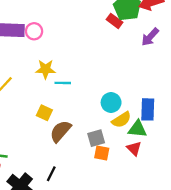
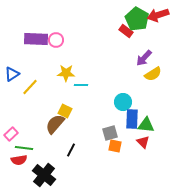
purple arrow: (150, 37) -> (144, 58), moved
blue rectangle: (148, 109) -> (132, 119), moved
yellow semicircle: (121, 120) -> (153, 74), moved
brown semicircle: (60, 131) -> (55, 124), moved
black line: (51, 174) -> (71, 150), moved

